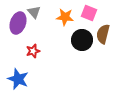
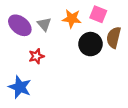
gray triangle: (34, 12) -> (44, 24), moved
purple ellipse: (18, 23) -> (20, 25), turned -70

